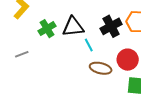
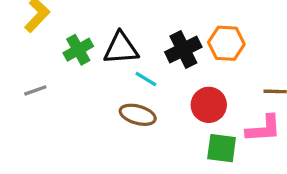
cyan line: (89, 45) -> (146, 79), turned -32
brown ellipse: (101, 68) -> (138, 115), moved

